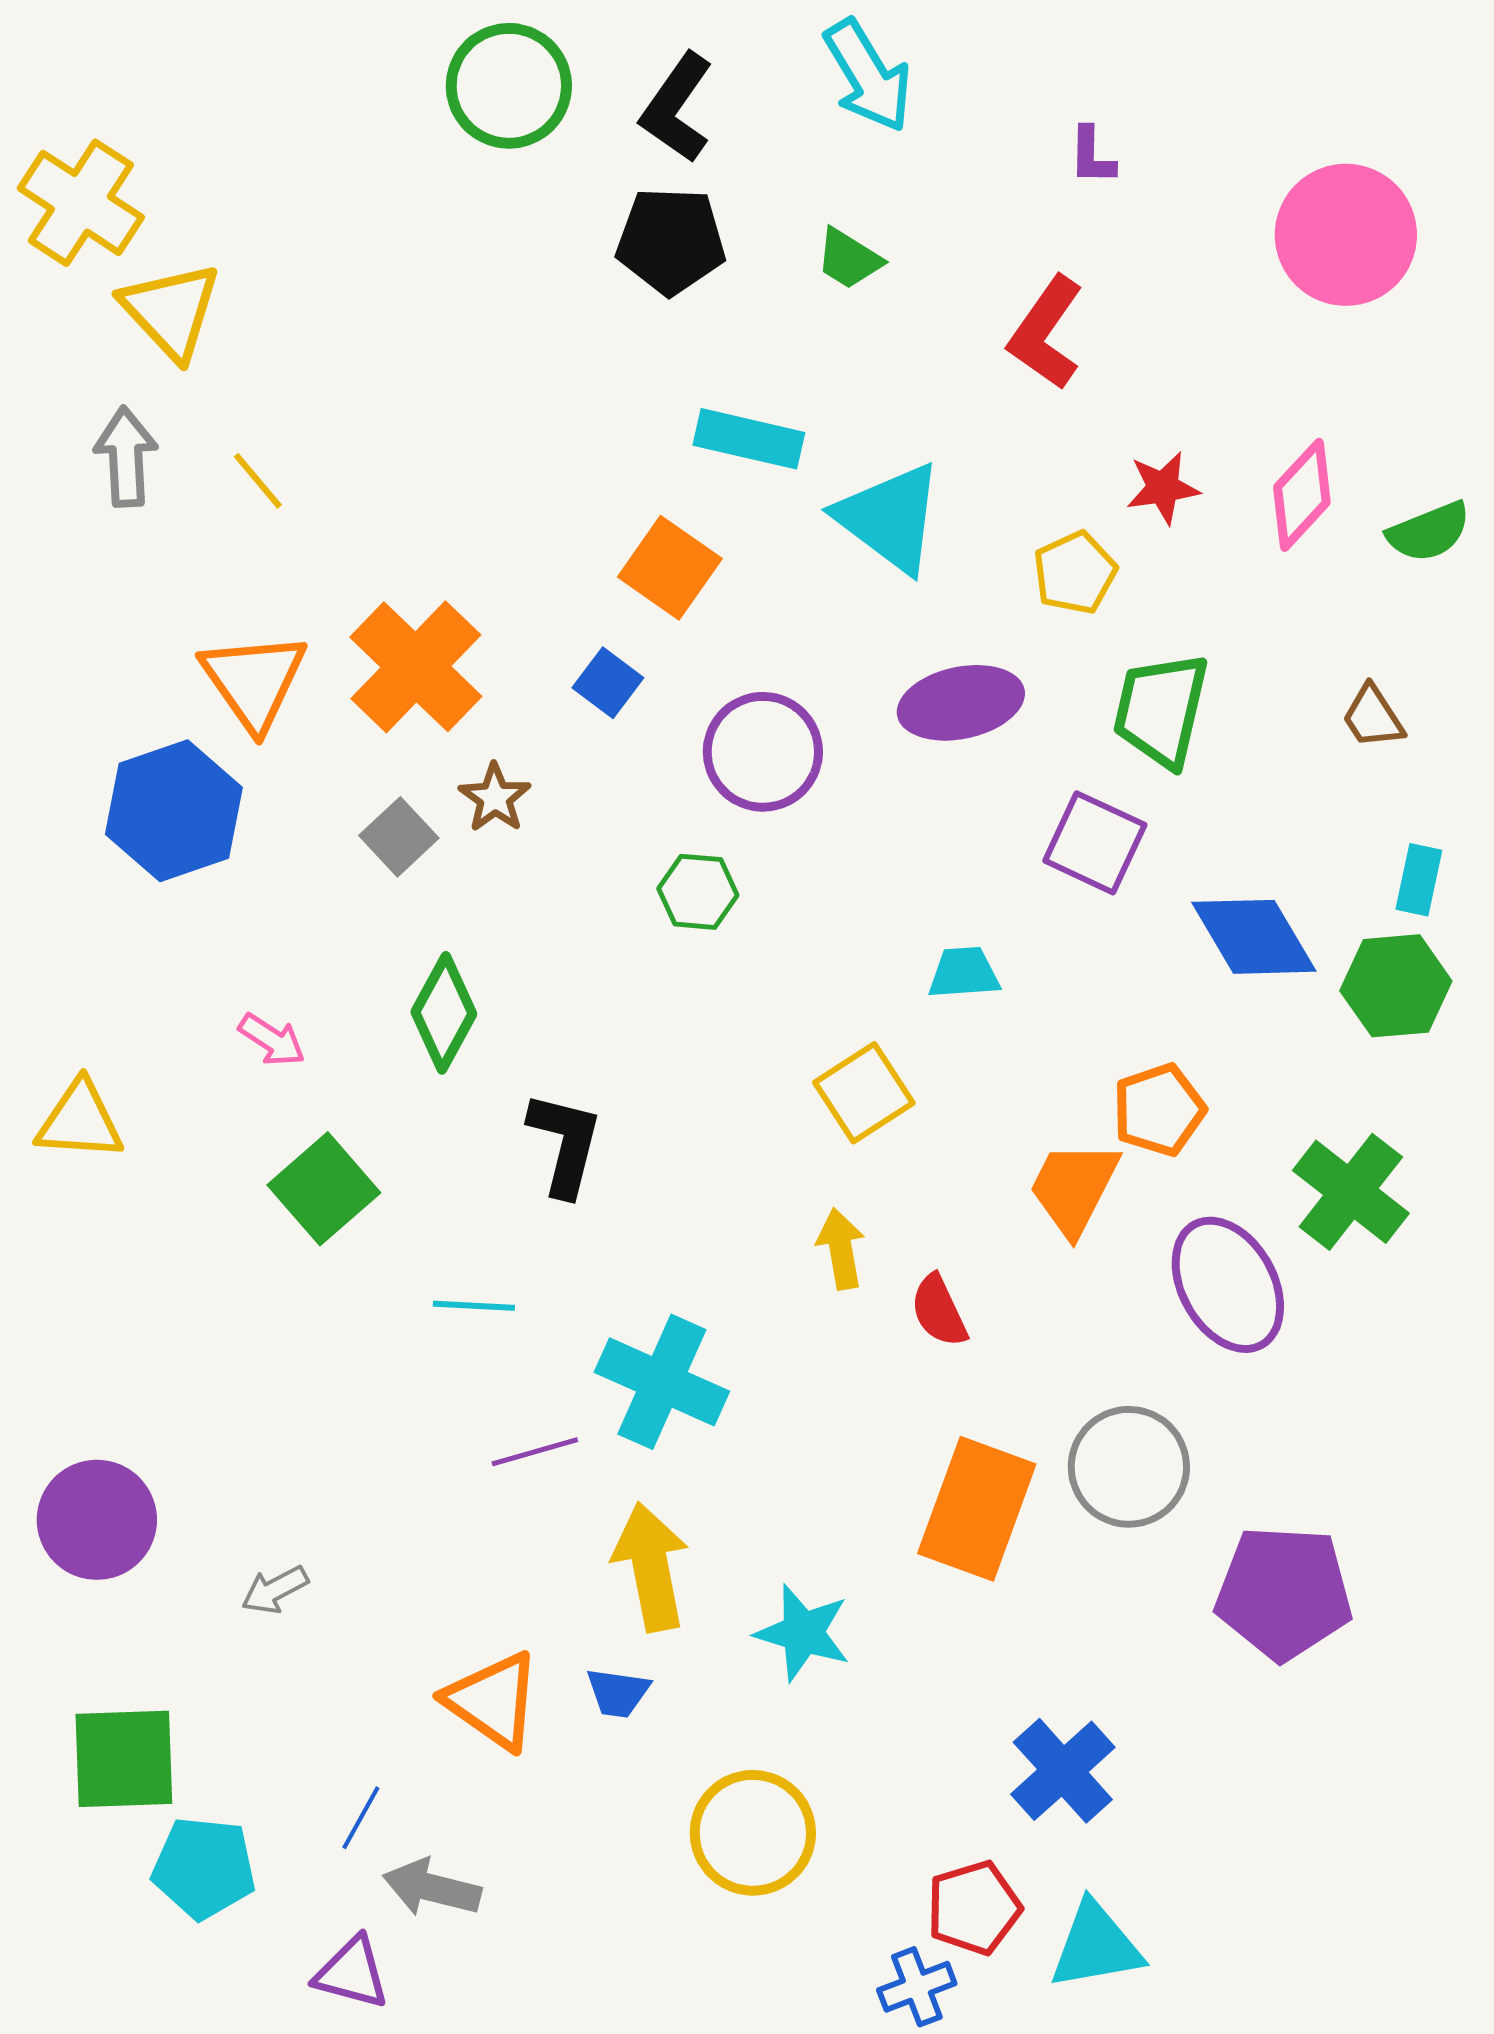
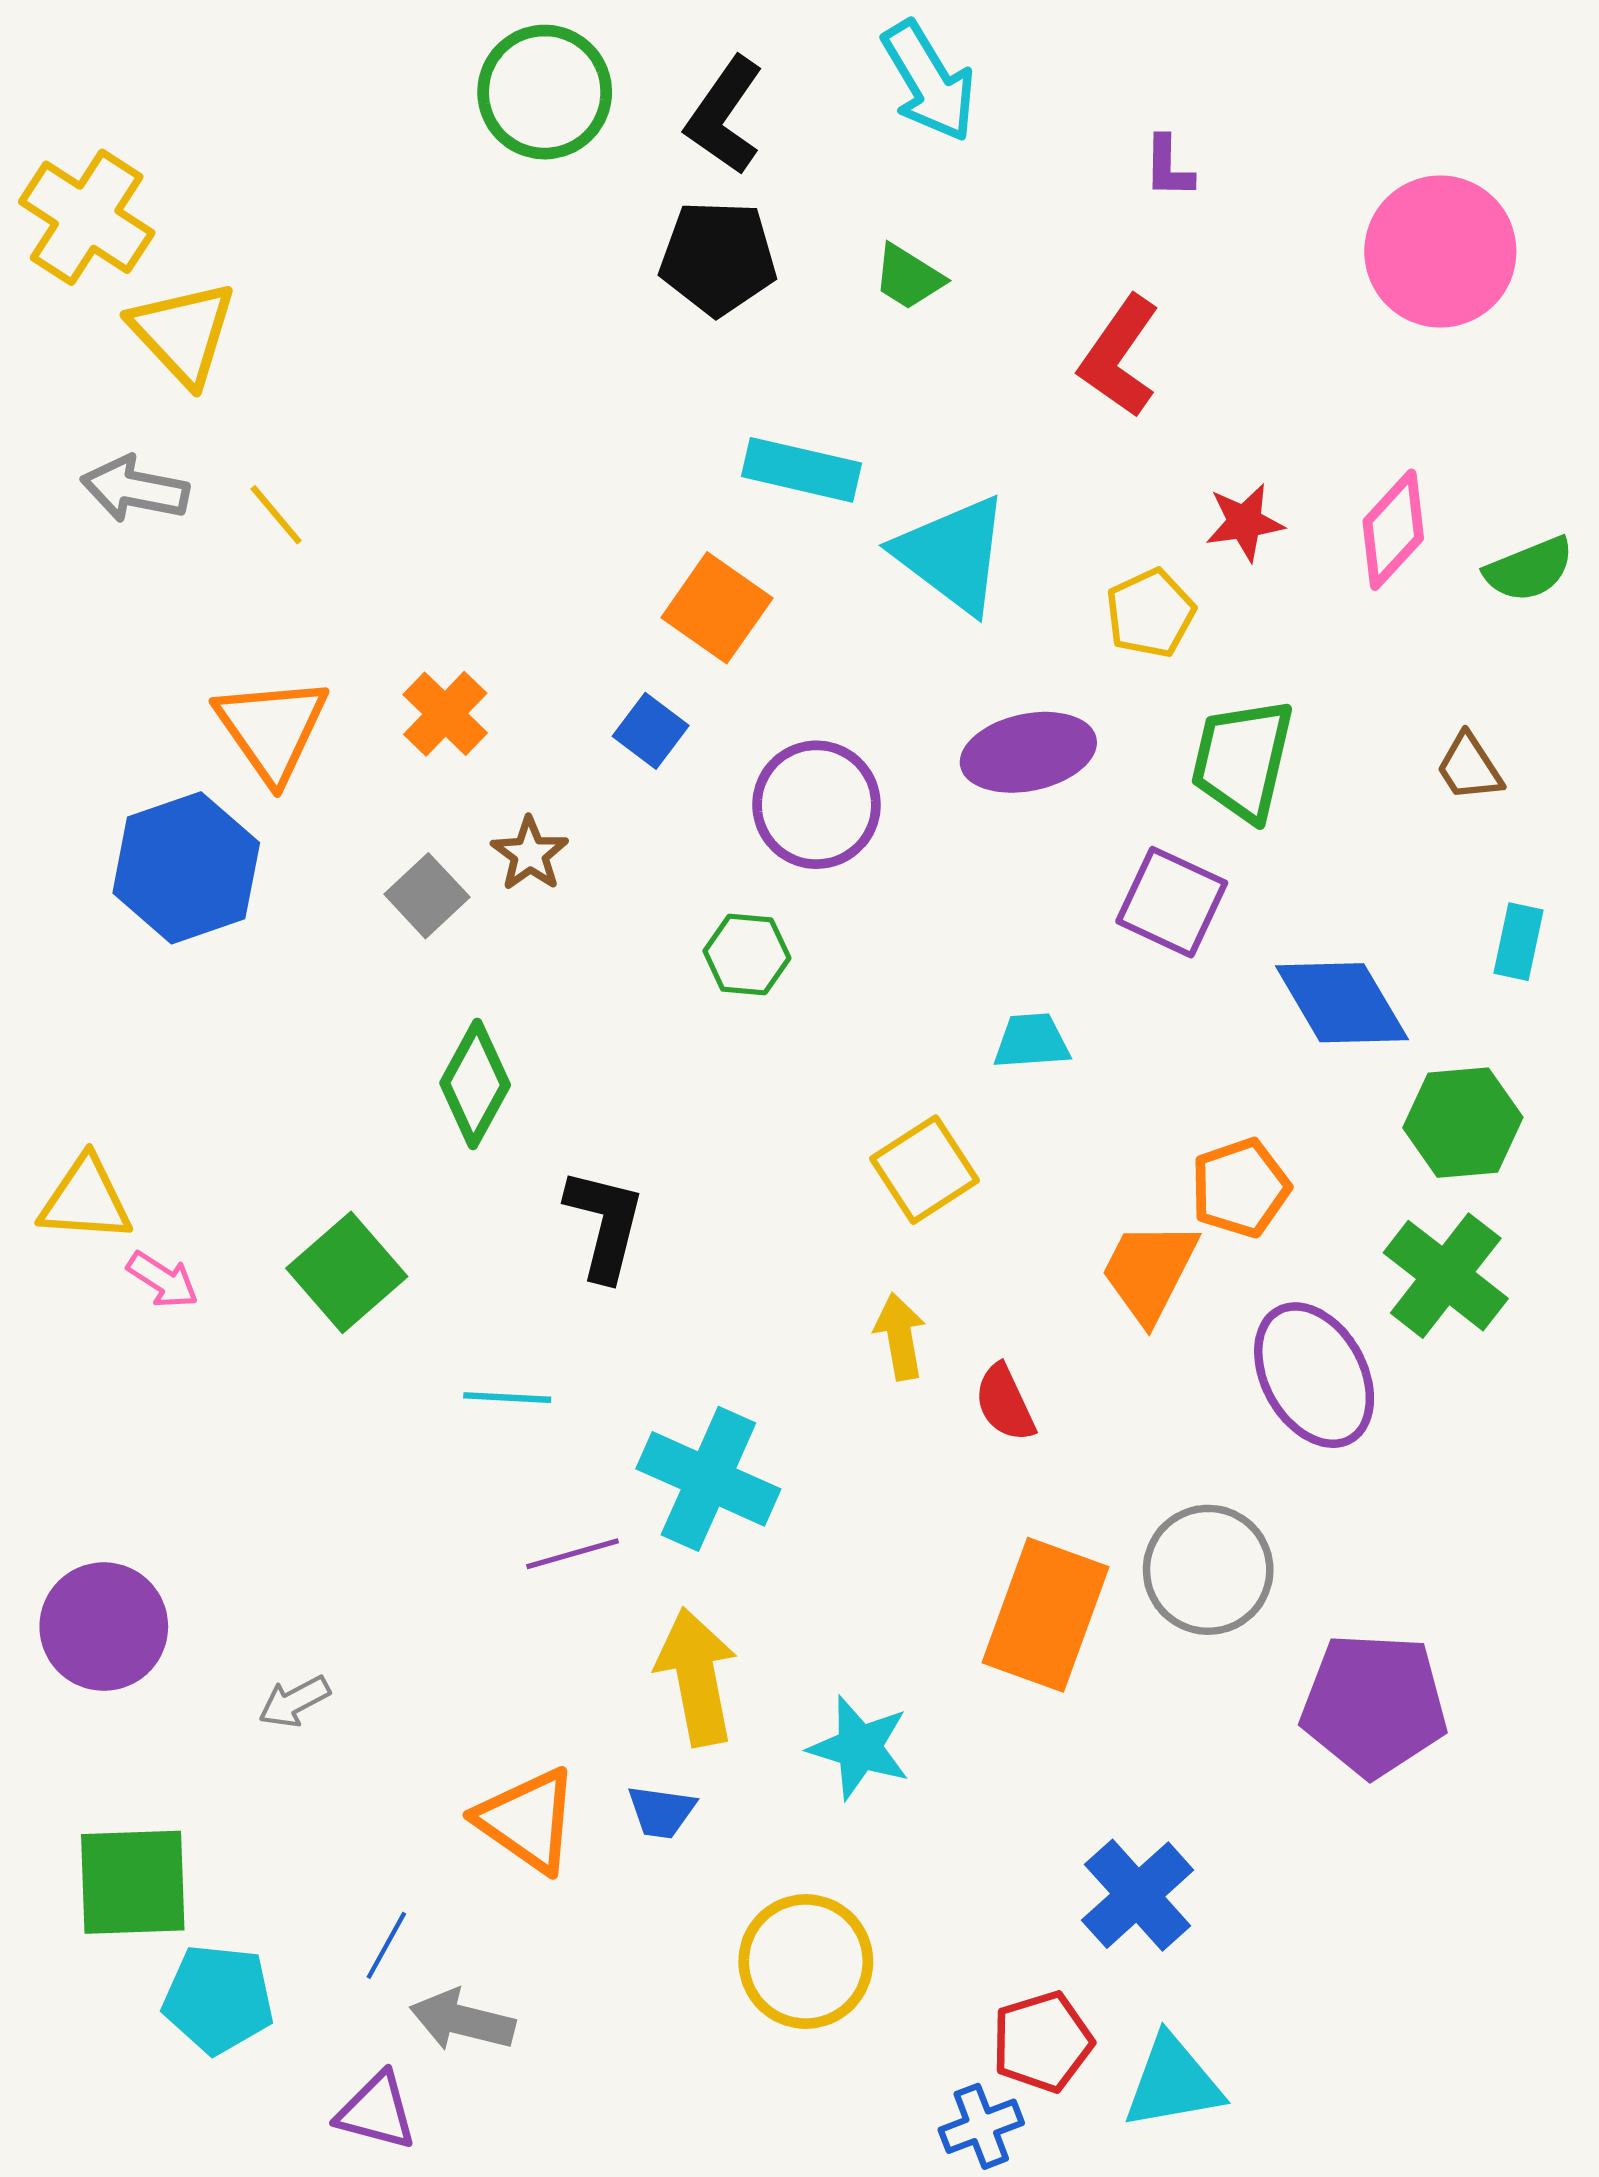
gray arrow: (126, 457) -> (135, 489), turned -76
orange cross: (416, 667) -> (445, 714), size x0.6
green hexagon: (1396, 986) -> (1463, 1123), moved
pink arrow: (272, 1040) -> (163, 1280), moved

